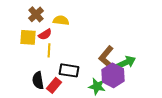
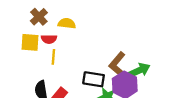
red semicircle: (45, 34) -> (49, 39), turned 32
black rectangle: (69, 70) -> (94, 79), moved

